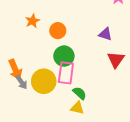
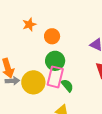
gray arrow: (21, 82) -> (12, 81), turned -64
green semicircle: (80, 93) -> (67, 85), moved

